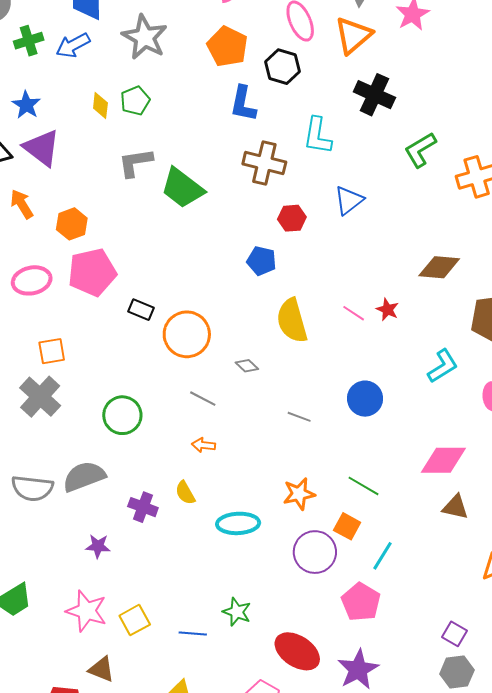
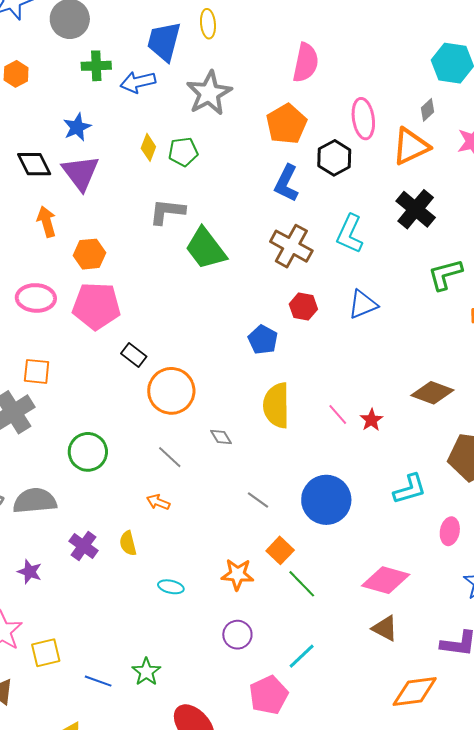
blue circle: (365, 399) -> (326, 500), size x1.4
cyan ellipse: (238, 523) -> (171, 587), size x0.6
orange square: (347, 526) -> (280, 550), moved
purple circle: (315, 552) -> (237, 635), size x0.7

